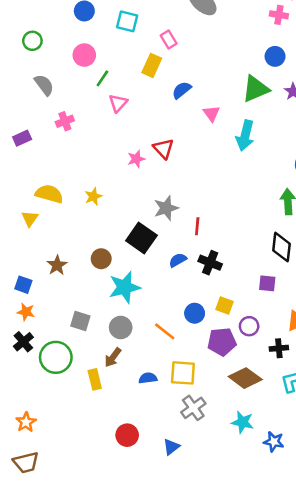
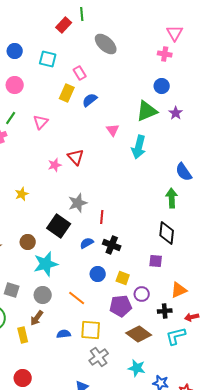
green line: (102, 78) -> (11, 118), moved
blue semicircle: (182, 90) -> (90, 100), moved
blue circle: (195, 313) -> (98, 274), moved
red circle: (127, 435) -> (23, 378), moved

